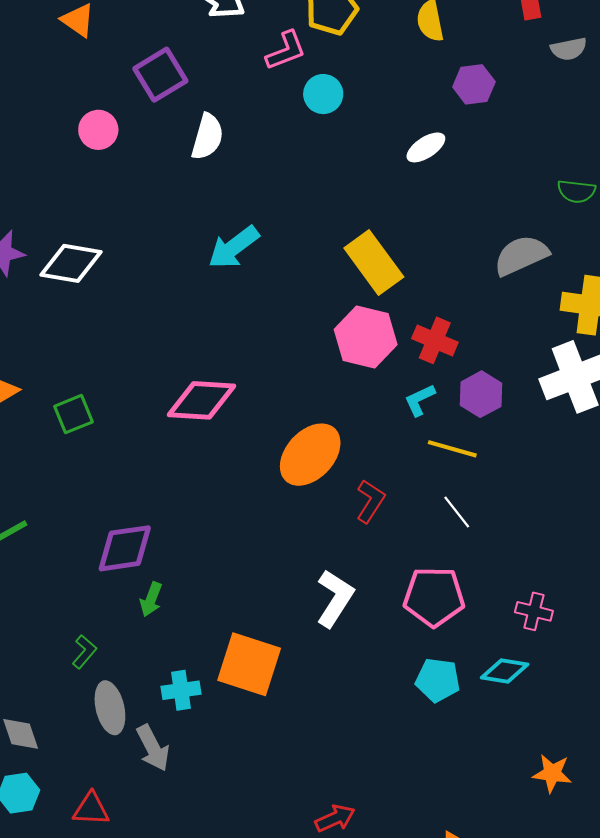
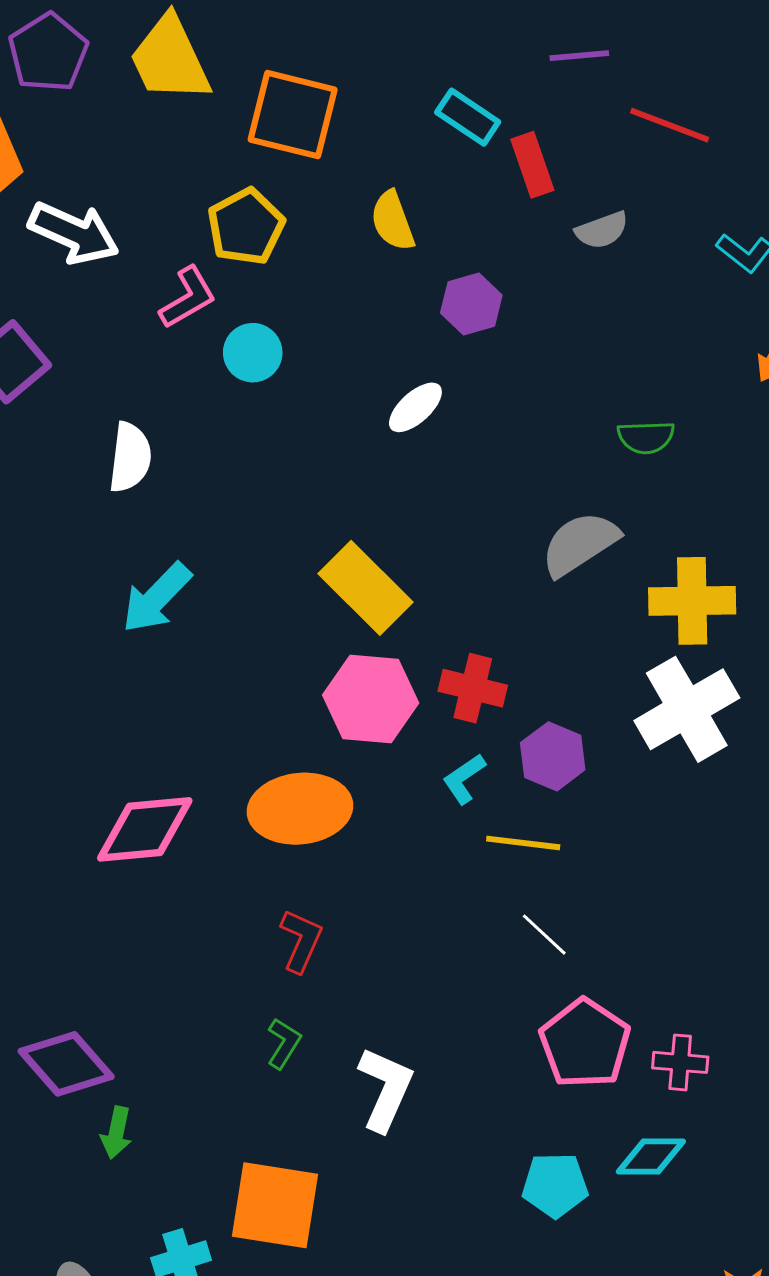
white semicircle: (207, 137) -> (130, 457), moved
orange ellipse: (310, 455) -> (300, 809), moved, turned 50
red L-shape: (370, 501) -> (301, 941), moved
purple diamond: (125, 548) -> (66, 1064), turned 66
pink pentagon: (434, 597) -> (585, 1044), moved, turned -30
green L-shape: (84, 652) -> (284, 1043), moved

